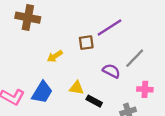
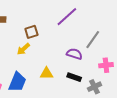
brown square: (86, 43) -> (31, 32), moved
black rectangle: (94, 101) -> (74, 77), moved

